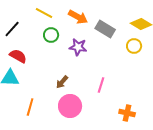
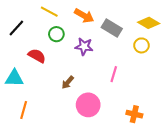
red semicircle: (18, 56) -> (37, 56), moved
pink line: (101, 85) -> (114, 74), moved
pink circle: (70, 106) -> (88, 105), moved
orange line: (30, 107) -> (24, 110), moved

